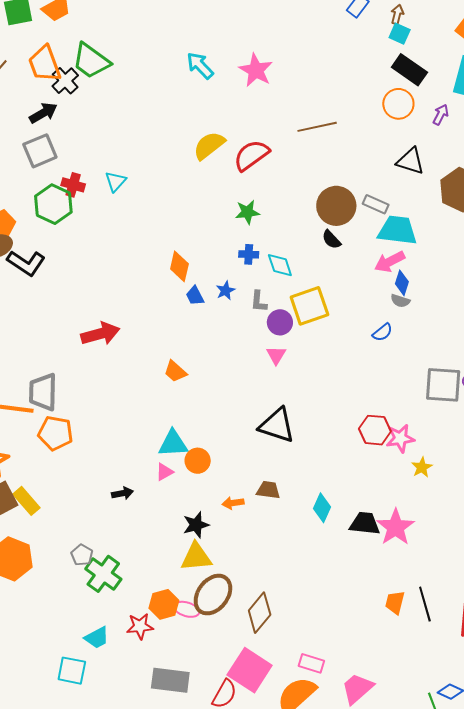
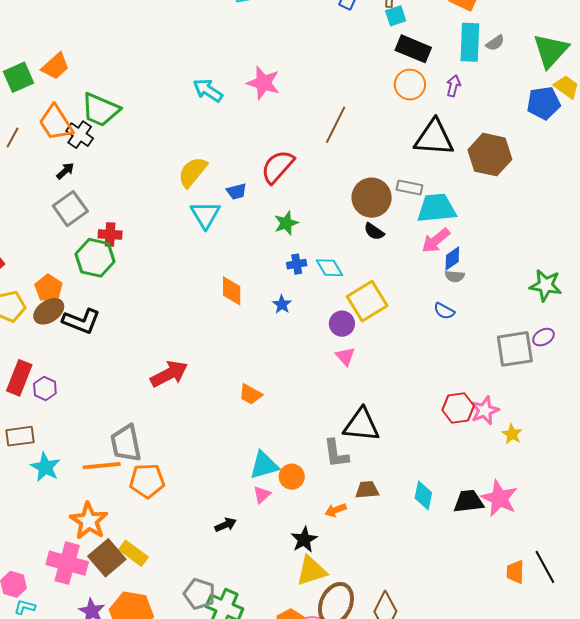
cyan square: (400, 34) -> (396, 16), turned -30
black arrow: (43, 113) -> (65, 171), size x0.7
brown line: (317, 127) -> (336, 125), turned -39
yellow semicircle: (209, 146) -> (193, 172), moved
black triangle: (410, 161) -> (434, 138), size x1.4
cyan triangle: (116, 181) -> (205, 215), moved, size x1.4
blue diamond: (402, 283) -> (452, 258), turned 50
blue trapezoid: (195, 296) -> (237, 191), moved, turned -65
gray L-shape: (259, 301) -> (336, 454), moved, size x1.4
blue semicircle: (382, 332) -> (444, 311), turned 80
gray pentagon: (82, 555) -> (199, 594), size x1.4

